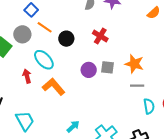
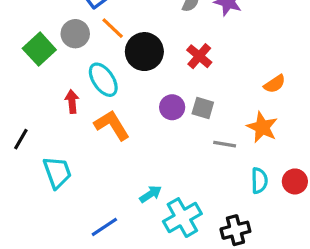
orange semicircle: (154, 13) -> (275, 84), moved
black circle: (66, 39) -> (144, 52), size x1.5
orange star: (134, 64) -> (262, 127), moved
gray line: (137, 86) -> (225, 144), moved
cyan arrow: (73, 126) -> (151, 194), moved

